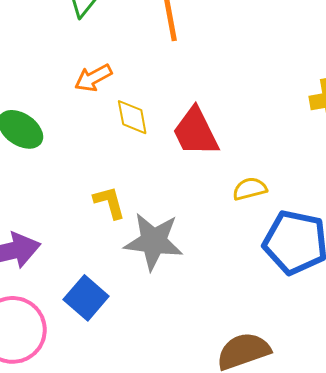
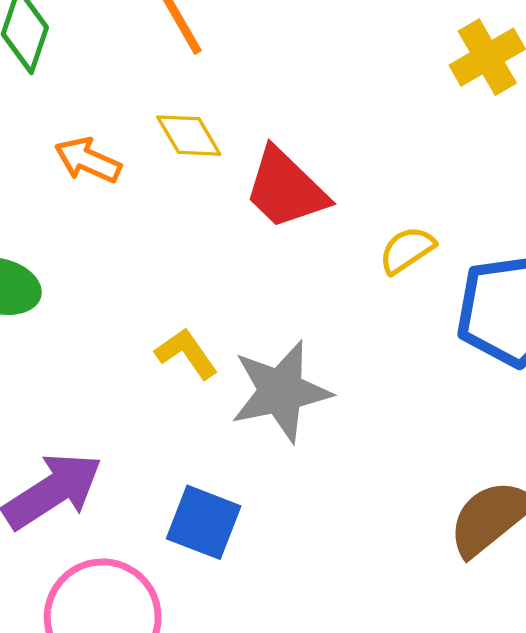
orange arrow: (93, 78) -> (88, 160), turned 72
yellow diamond: (132, 117) -> (189, 136), moved

